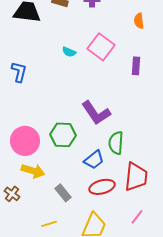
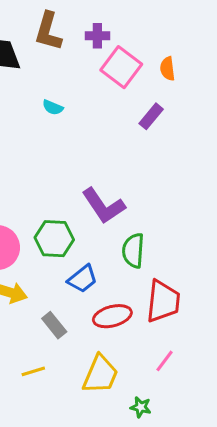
pink square: (101, 47) -> (121, 67), moved
cyan semicircle: (69, 52) -> (53, 107), moved
purple rectangle: (136, 66) -> (151, 116), moved, turned 36
blue trapezoid: (94, 160) -> (83, 279), moved

